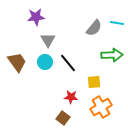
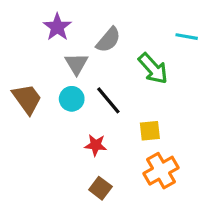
purple star: (36, 17) -> (57, 27), turned -30
gray semicircle: (94, 28) -> (108, 40), moved
green arrow: (112, 55) -> (153, 69), moved, turned 50
red star: (71, 97) -> (96, 145), moved

